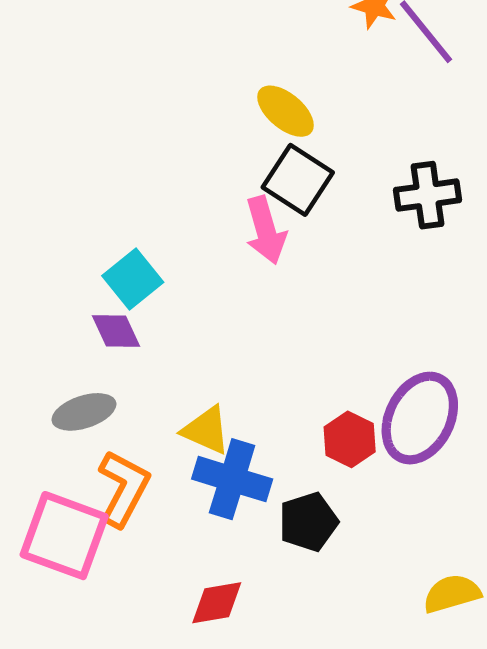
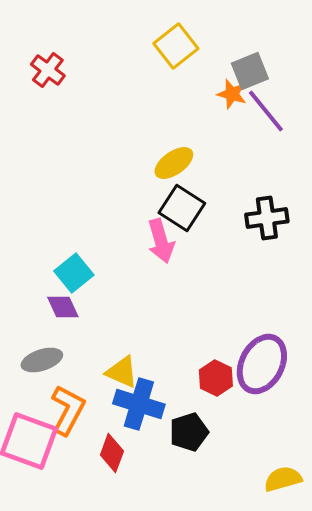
yellow ellipse: (285, 111) -> (174, 163), turned -75
red diamond: (217, 603) -> (112, 453), moved, turned -60

